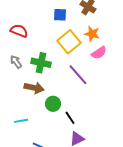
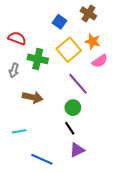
blue square: (60, 15) -> (59, 22), turned 32
gray arrow: (16, 62) -> (14, 70), turned -128
green cross: (41, 63) -> (38, 59), moved
green circle: (53, 104) -> (73, 108), moved

